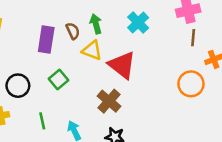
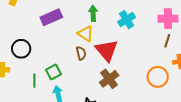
brown semicircle: (73, 31) -> (81, 53), moved
purple rectangle: (46, 39) -> (51, 17), turned 45
green square: (58, 80) -> (54, 72), moved
brown cross: (109, 101) -> (109, 79), moved

